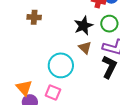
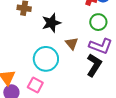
black star: (83, 26) -> (51, 23), moved

